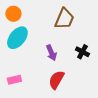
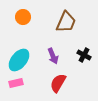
orange circle: (13, 14) -> (23, 17), moved
cyan ellipse: (17, 38) -> (19, 60), moved

